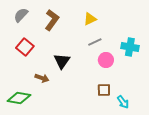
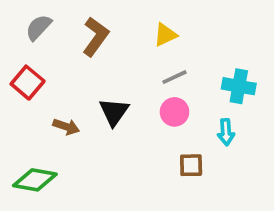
red square: (25, 47) -> (28, 83), moved
pink circle: (106, 60) -> (175, 112), moved
brown arrow: (42, 78) -> (66, 127), moved
cyan arrow: (123, 102) -> (226, 132), moved, turned 32

